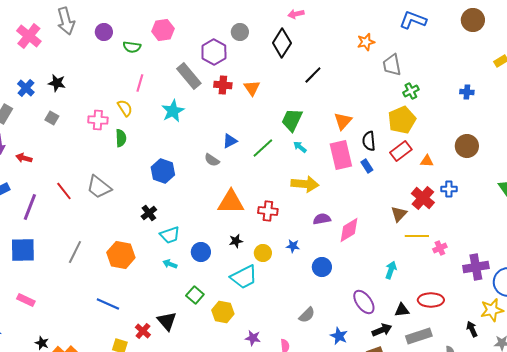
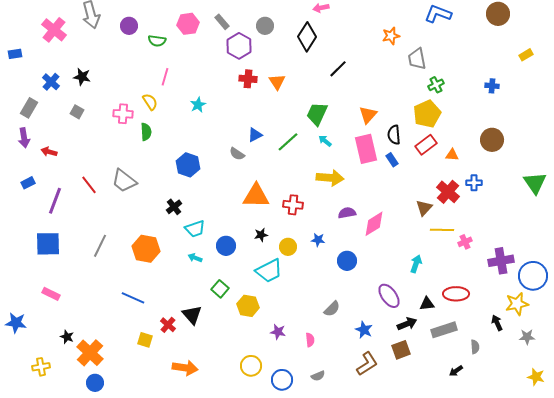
gray rectangle: (189, 76) -> (222, 22), moved, size x0.6
cyan star: (173, 111) -> (198, 105), size x0.7

